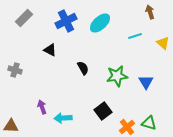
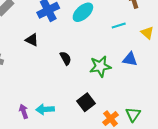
blue triangle: (146, 82) -> (130, 59), moved, turned -49
purple arrow: (42, 107) -> (24, 111), moved
green triangle: (149, 123) -> (133, 114), turned 49

